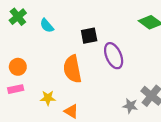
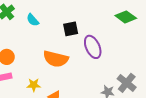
orange semicircle: (72, 69) -> (56, 59), turned -65

